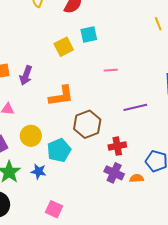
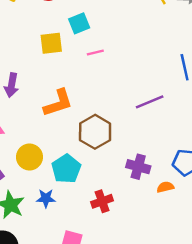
yellow square: (64, 47) -> (51, 43), turned 30
pink line: (111, 70) -> (95, 52), moved
red cross: (117, 146) -> (102, 201), moved
purple cross: (114, 173) -> (138, 167), moved

